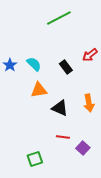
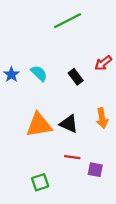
orange triangle: (39, 90) -> (39, 125), moved, size x1.4
purple square: (83, 148) -> (95, 170), turned -32

